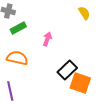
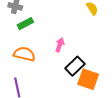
pink arrow: (47, 39) -> (60, 45), moved

